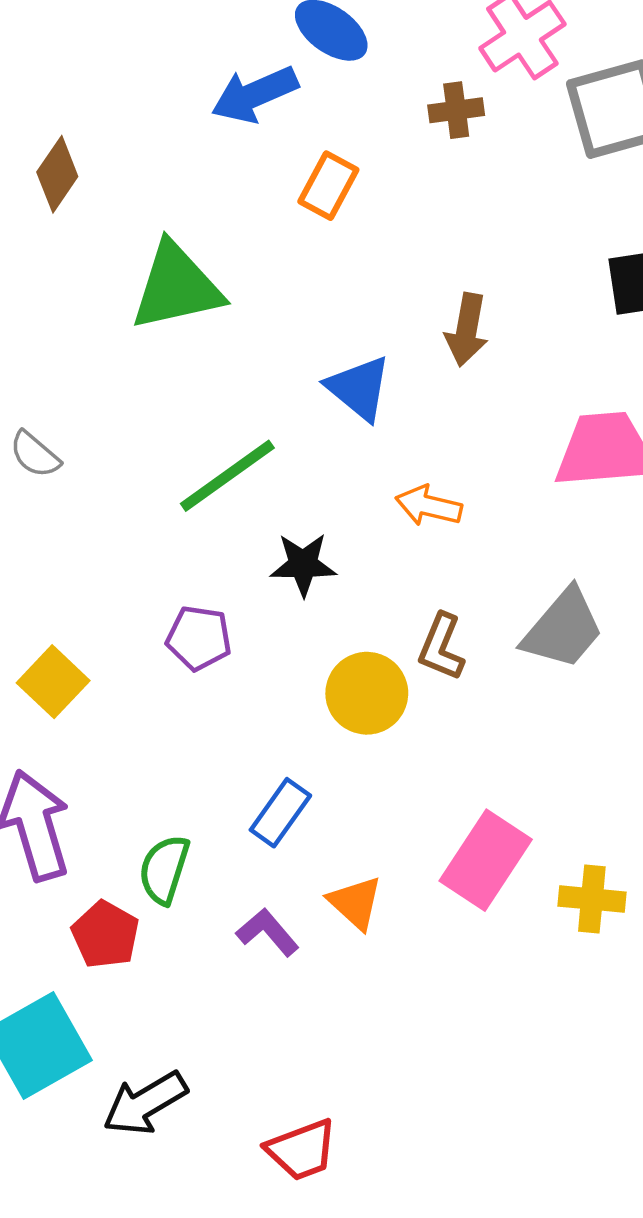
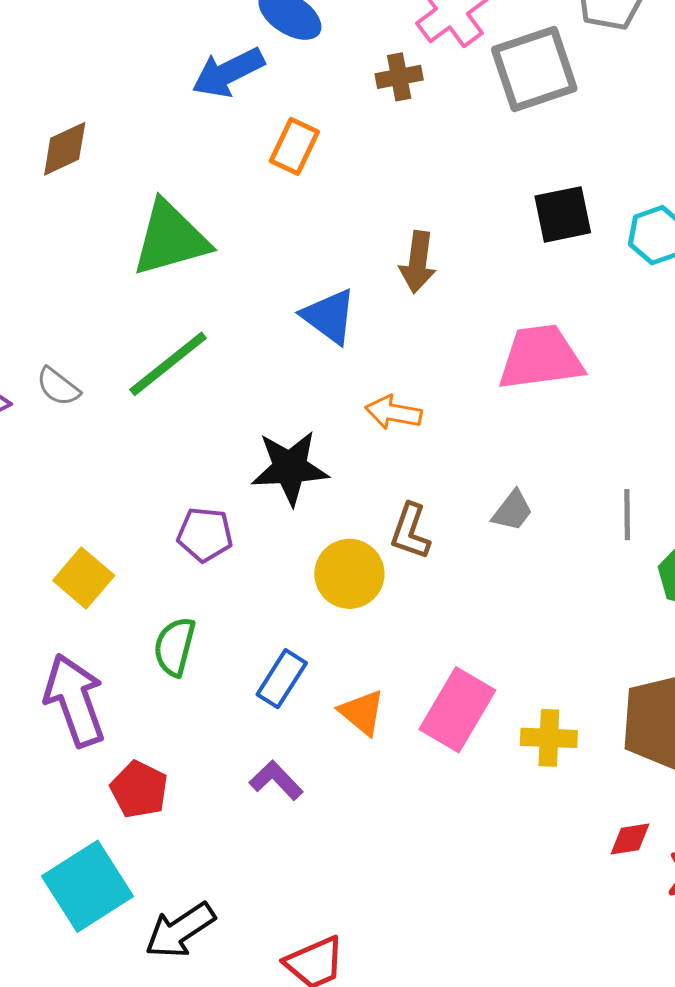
brown diamond: (57, 174) -> (65, 149), turned 34
green line: (227, 476) -> (168, 364), moved
black star: (303, 564) -> (290, 468), size x1.4
gray trapezoid: (563, 629) -> (513, 511), size x0.6
green semicircle: (164, 869) -> (175, 647), moved
orange triangle: (355, 903) -> (362, 712), moved

